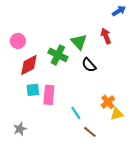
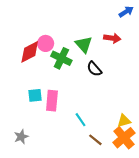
red arrow: (106, 36) -> (112, 38), turned 119
pink circle: (18, 41) -> (46, 43), moved
red diamond: (29, 65) -> (30, 52), moved
orange cross: (108, 102) -> (124, 138), moved, size x1.5

